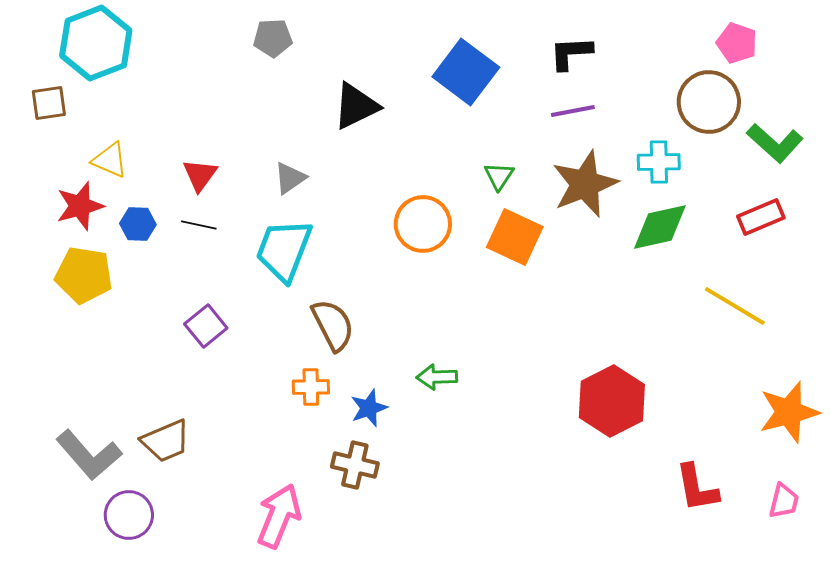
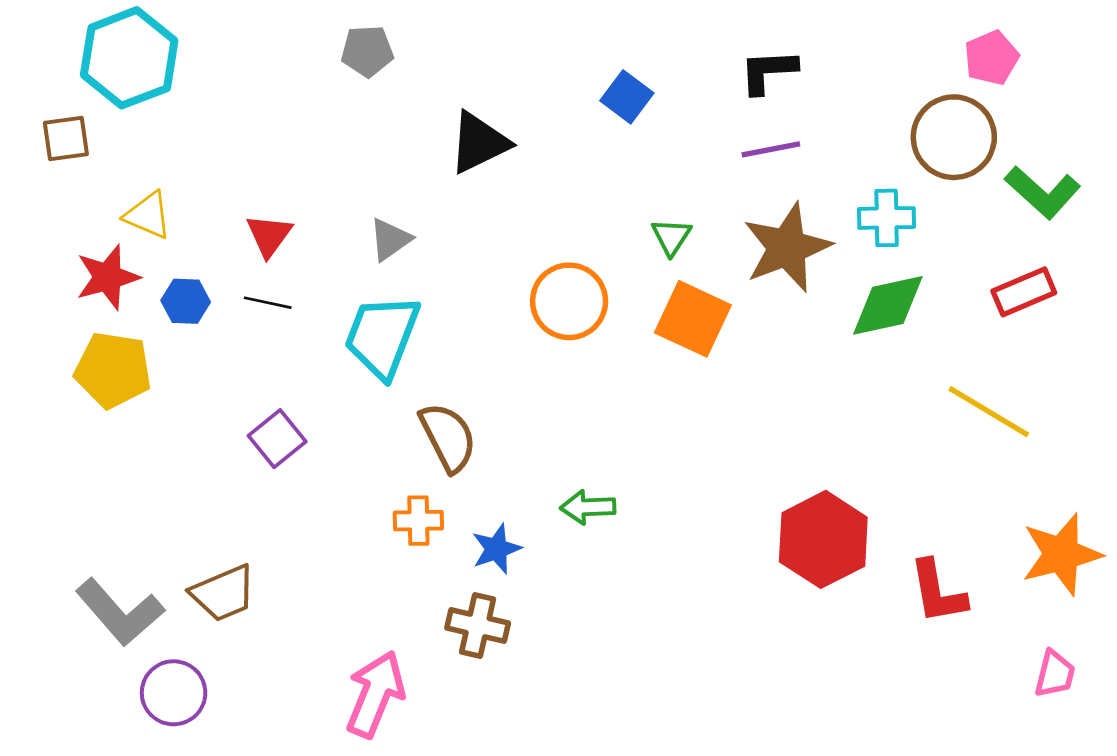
pink pentagon: (737, 43) -> (991, 58), turned 30
blue square: (466, 72) -> (627, 97), size x0.6
red L-shape: (697, 488) -> (938, 592), moved

